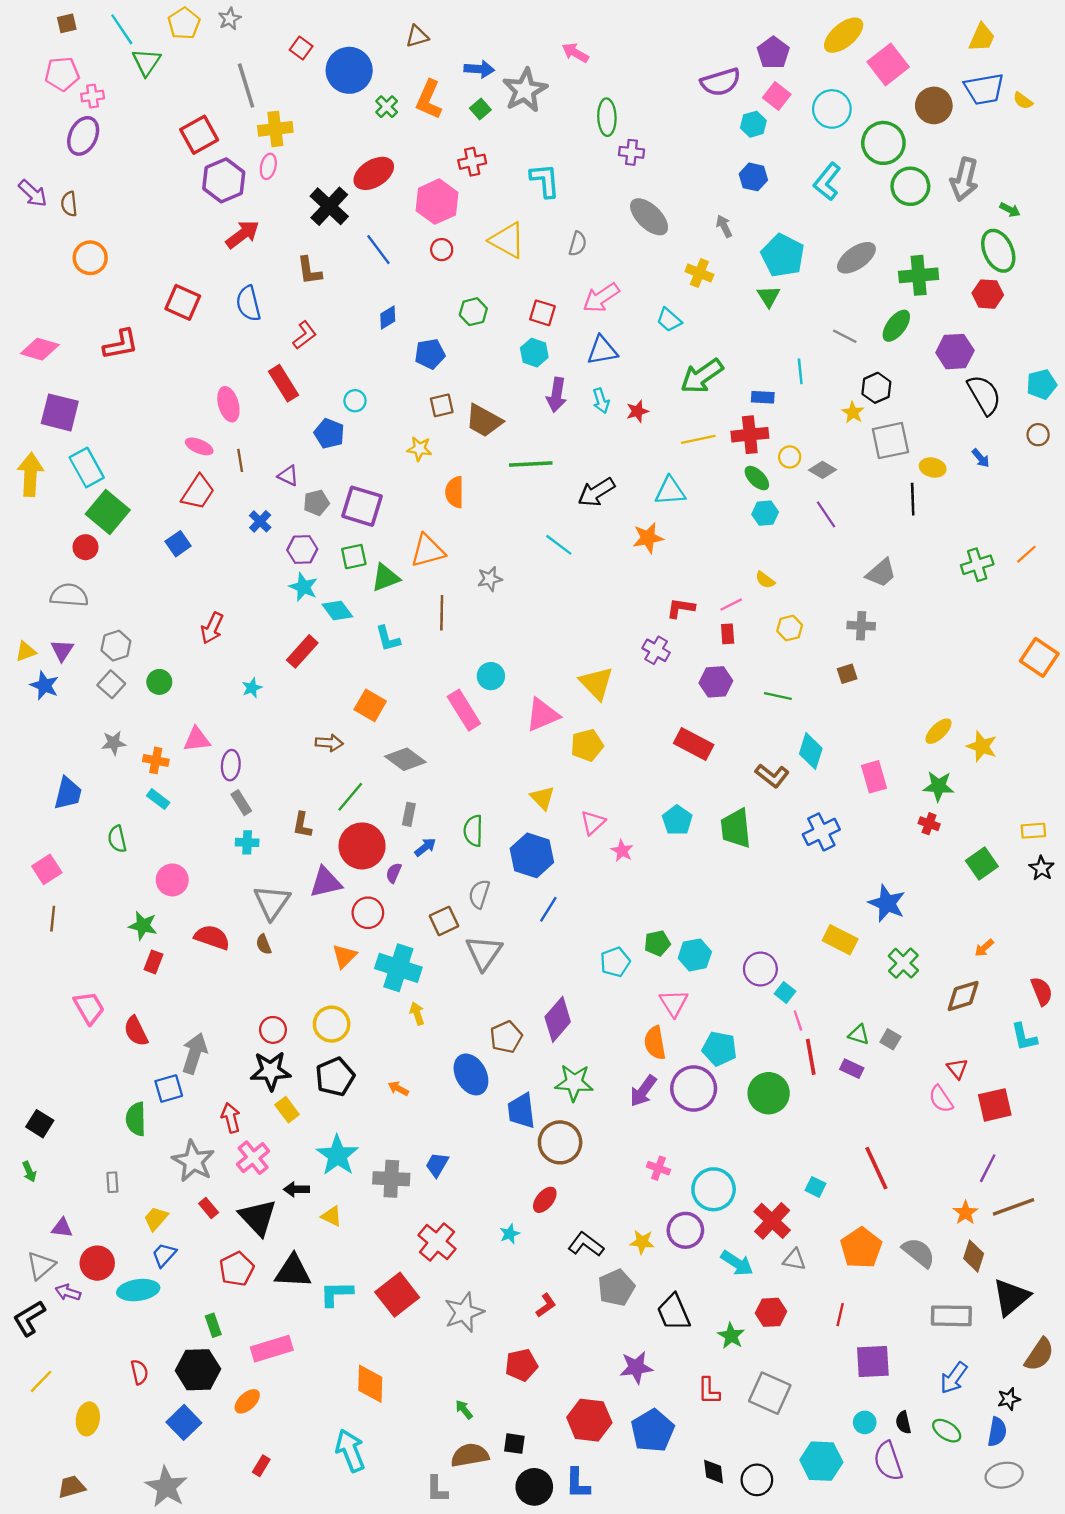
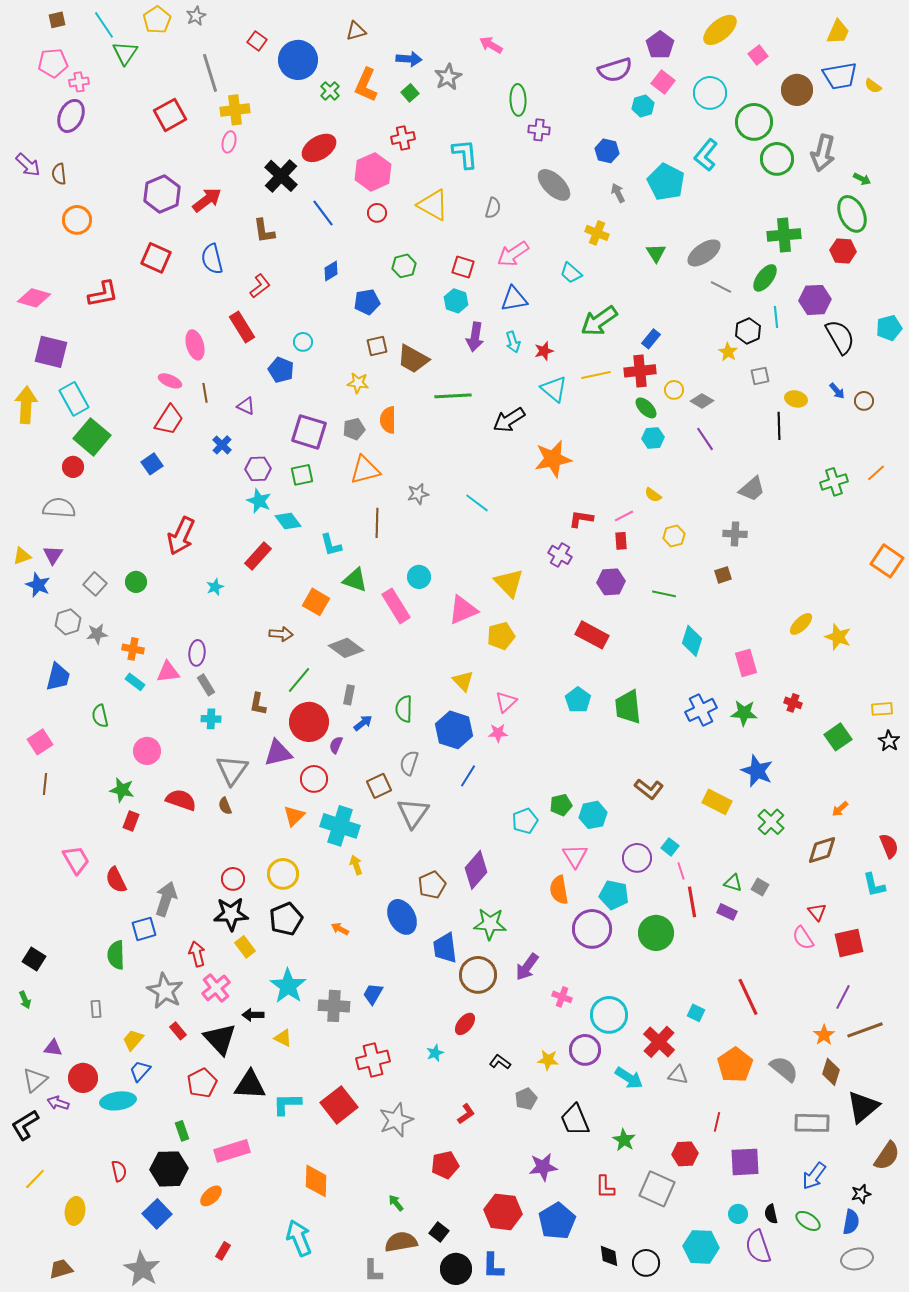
pink square: (888, 64) -> (758, 55), size x0.6
gray star: (525, 90) -> (448, 77), size x0.7
blue hexagon: (753, 177) -> (607, 151), moved
purple hexagon: (224, 180) -> (162, 194), moved
cyan pentagon: (783, 255) -> (666, 182), moved
gray ellipse: (856, 258) -> (704, 253), moved
cyan line: (800, 371) -> (776, 317), moved
blue rectangle: (763, 397) -> (651, 339), turned -54
brown circle: (1038, 435) -> (864, 401), moved
gray square: (890, 441) -> (760, 376), size x0.6
cyan triangle: (670, 491) -> (554, 389), moved, turned 44
gray pentagon: (316, 503) -> (354, 429), moved
orange star: (648, 538) -> (553, 459), size x1.4
cyan line: (559, 545) -> (477, 503), moved
green triangle: (385, 578) -> (355, 580), moved, turned 40
red arrow: (212, 628) -> (181, 536), size x1.4
gray hexagon: (116, 646) -> (68, 622), moved
pink triangle: (197, 739) -> (168, 672), moved
brown L-shape: (772, 776) -> (649, 789), moved
green star: (938, 786) -> (744, 713), moved
pink star: (622, 851) -> (498, 733), moved, turned -30
purple circle: (760, 969) -> (637, 858), moved
purple arrow: (643, 1091) -> (527, 967), moved
red cross: (437, 1242) -> (373, 1060), turned 36
black L-shape: (586, 1244) -> (500, 1062), size x0.7
gray pentagon: (616, 1288) -> (526, 1099), size x0.7
red hexagon: (771, 1312) -> (685, 1154), moved
black square: (514, 1444) -> (439, 1232), turned 30

